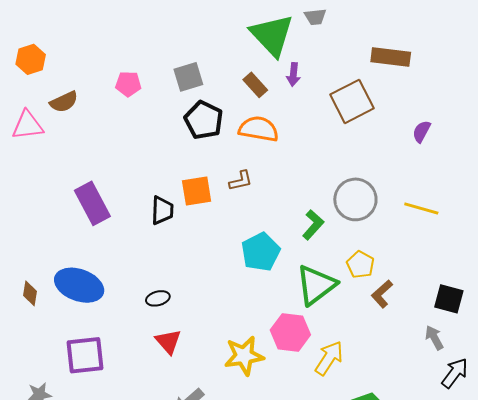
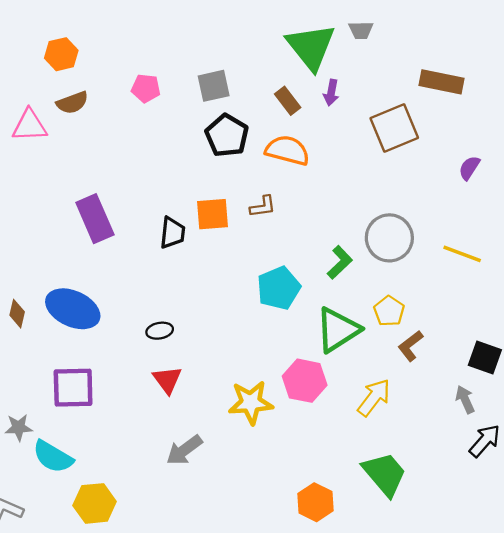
orange hexagon: (31, 59) -> (61, 54), moved
yellow arrow: (329, 358) -> (374, 397), moved

